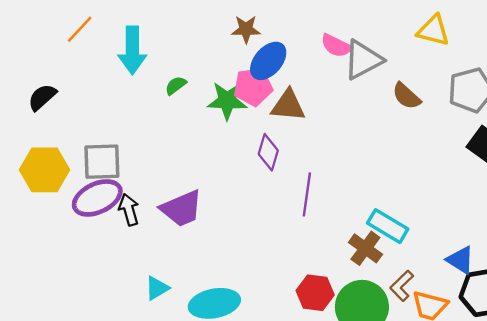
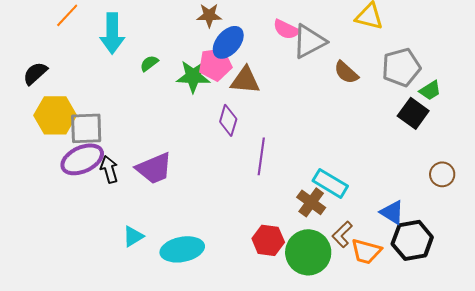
yellow hexagon: (45, 170) -> (55, 115), moved

